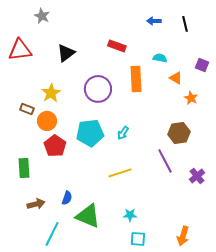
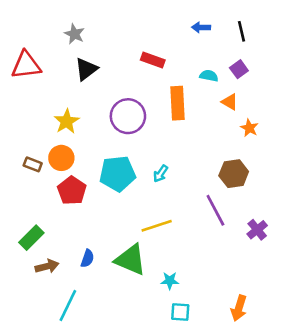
gray star: (42, 16) -> (74, 34), moved
purple square: (202, 65) -> (239, 69), moved, turned 32
brown rectangle: (27, 109) -> (33, 164), moved
green rectangle: (24, 168) -> (31, 238), moved, turned 48
green triangle: (88, 216) -> (131, 260), moved

